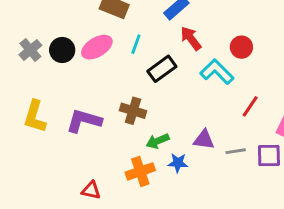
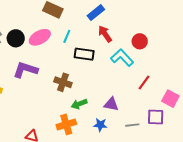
black rectangle: (162, 69) -> (84, 54), turned 42
purple L-shape: (84, 121) -> (25, 70), moved
gray line: (236, 151) -> (132, 125), moved
blue star: (178, 163) -> (100, 125), moved

